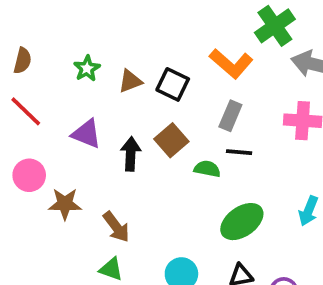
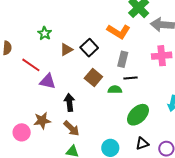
green star: (87, 68) -> (45, 33), moved
black square: (173, 84) -> (89, 48), turned 30
red line: (26, 111) -> (31, 65), moved
black arrow: (131, 154) -> (69, 102), moved
pink circle: (29, 175) -> (22, 132), moved

